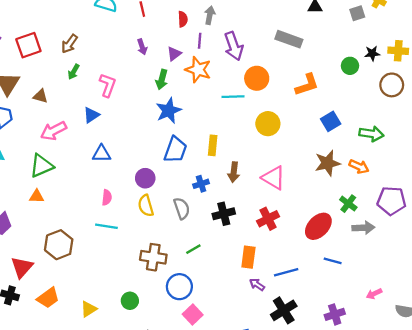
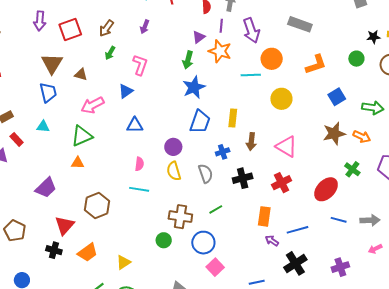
purple arrow: (142, 47) -> (145, 27), moved, turned 40
green circle: (350, 66) -> (356, 59), moved
gray arrow: (363, 228) -> (370, 220), moved
green circle: (130, 301) -> (164, 240), moved

